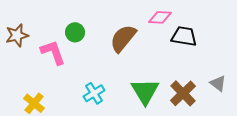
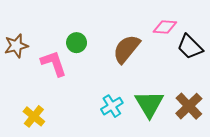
black trapezoid: (184, 36) -> (190, 47), turned -144
cyan cross: (94, 93) -> (112, 106), moved

